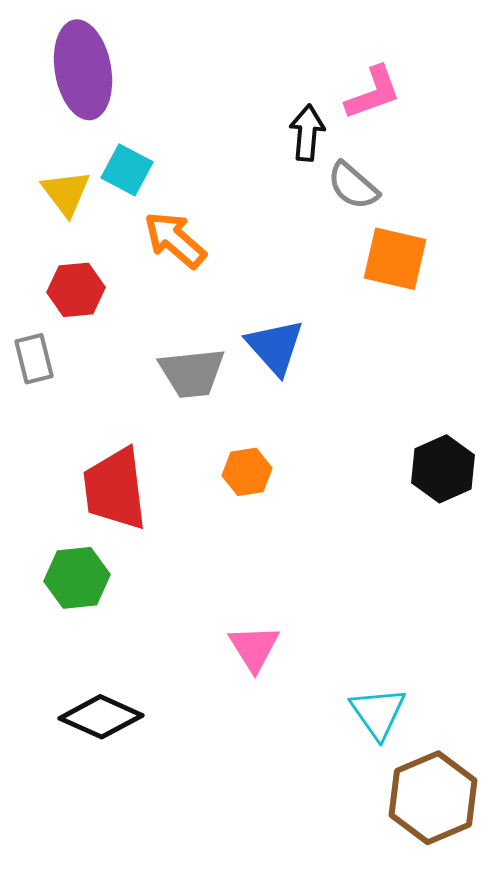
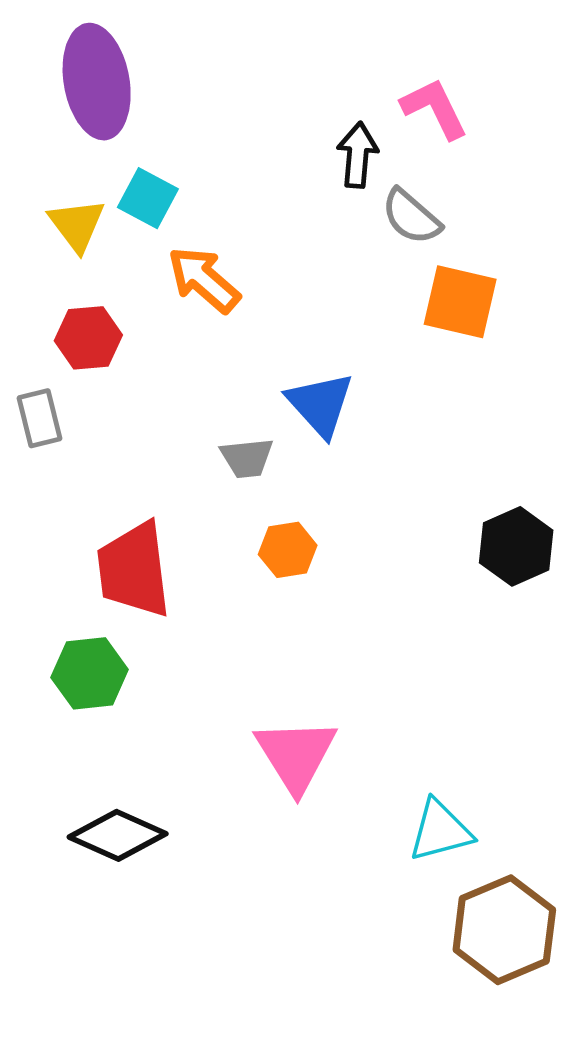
pink L-shape: (373, 93) -> (434, 108), turned -96
gray trapezoid: (192, 373) -> (247, 458), moved, size x0.7
pink triangle: (254, 648) -> (296, 755), size x1.4
cyan triangle: (378, 713) -> (440, 831), turned 50

